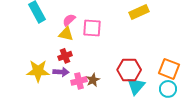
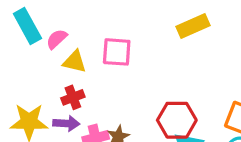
pink semicircle: (69, 20) -> (57, 39), moved

